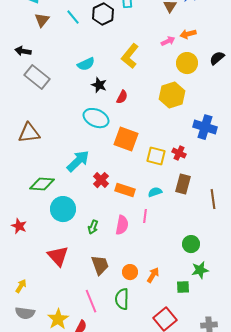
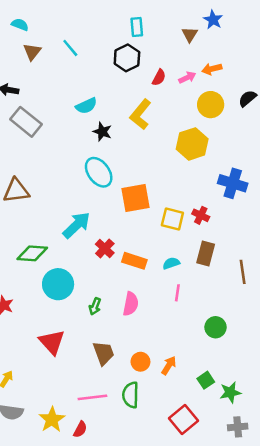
black hexagon: (103, 14) -> (127, 58), moved
yellow L-shape: (130, 56) -> (140, 114), moved
red semicircle: (122, 97) -> (159, 78), moved
cyan ellipse: (96, 118) -> (99, 172), turned 30
orange square: (126, 139) -> (136, 198), turned -30
pink line: (145, 216) -> (177, 293), moved
green star: (200, 270) -> (230, 392), moved
green square: (183, 287) -> (206, 380), turned -32
pink line: (91, 301) -> (92, 397), turned -75

